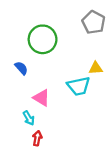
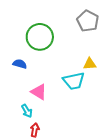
blue semicircle: (21, 68) -> (20, 64), turned -32

